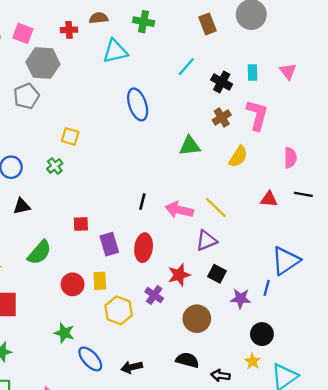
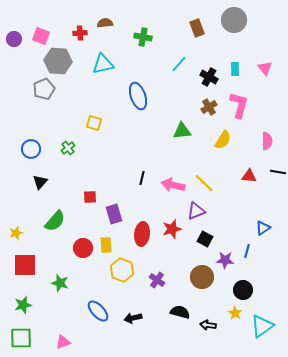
green cross: (144, 22) -> (143, 37), moved
cyan triangle: (115, 51) -> (103, 64), moved
yellow square: (70, 136) -> (94, 123), moved
black triangle: (22, 206) -> (40, 182), turned -35
red ellipse: (144, 248) -> (142, 234), moved
blue triangle: (286, 261) -> (263, 228), size x0.6
red star: (179, 275) -> (172, 229), moved
purple cross: (154, 295) -> (157, 280), moved
brown circle: (197, 319) -> (202, 277), moved
green star: (64, 333) -> (60, 283), moved

